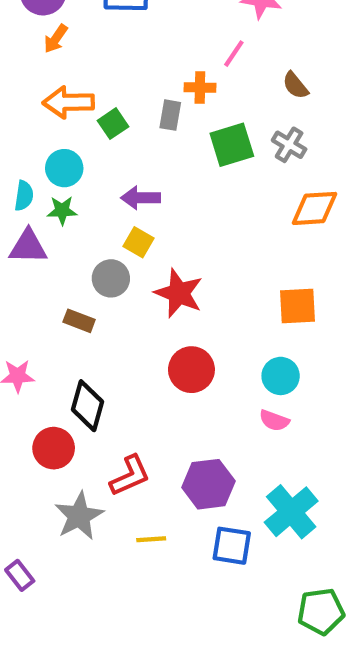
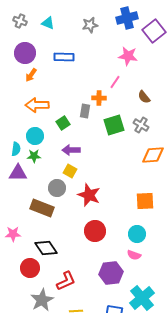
green square: (113, 124) -> (63, 123), moved
brown rectangle: (79, 321) -> (42, 208), size x1.6
black diamond: (88, 406) -> (46, 248), turned -50
purple hexagon: (208, 484) -> (111, 273), moved

